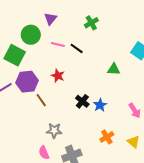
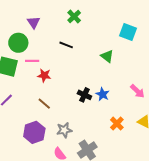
pink line: (58, 45) -> (32, 61), moved
green triangle: (114, 69) -> (107, 56), turned 48
red star: (58, 76) -> (44, 75), moved
purple hexagon: (27, 82) -> (34, 132), moved

